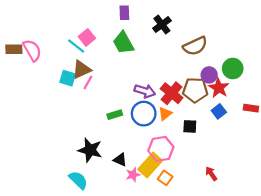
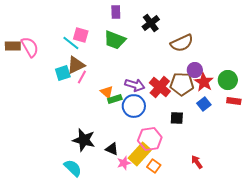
pink square: (87, 37) -> (81, 35), turned -35
green trapezoid: (123, 43) -> (115, 40), turned -40
green circle: (233, 69) -> (228, 80), moved
cyan square: (68, 78) -> (63, 73), turned -35
orange triangle: (165, 114) -> (107, 92), moved, turned -40
green rectangle: (115, 115) -> (115, 99), moved

